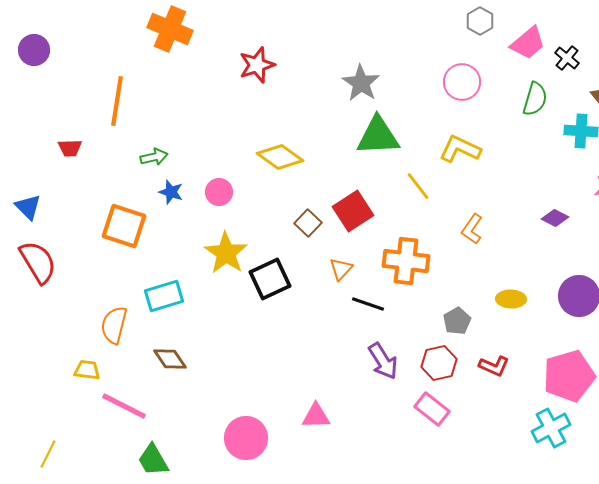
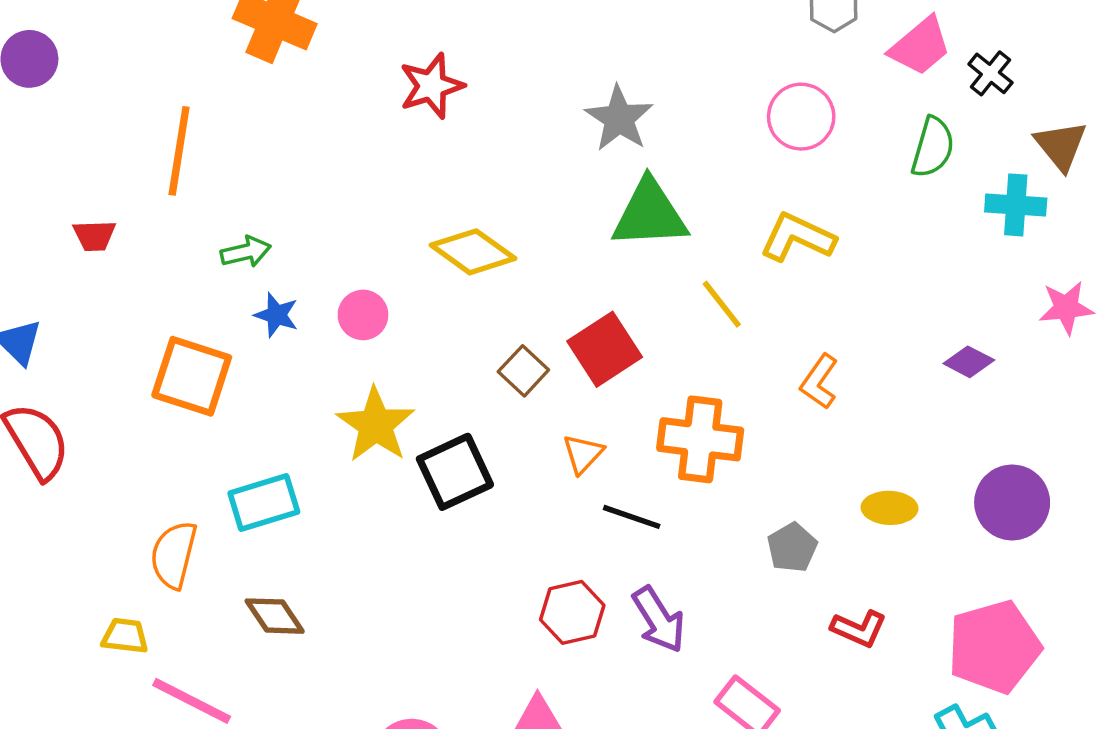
red hexagon: (439, 363) -> (572, 612), moved

